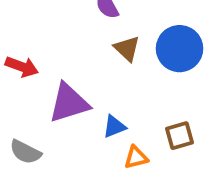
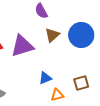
brown triangle: (127, 49) -> (52, 35), turned 35
purple triangle: (69, 103) -> (22, 46), moved

